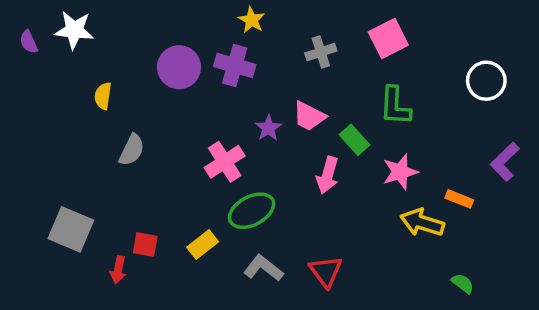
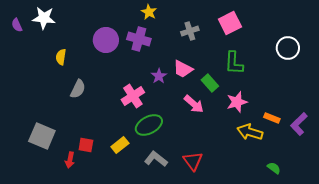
purple L-shape: (505, 162) -> (299, 124), moved
pink arrow: (328, 175) -> (194, 104), turned -65

